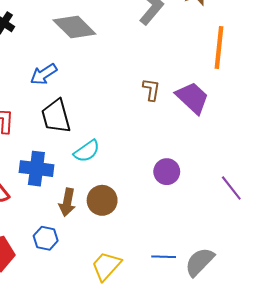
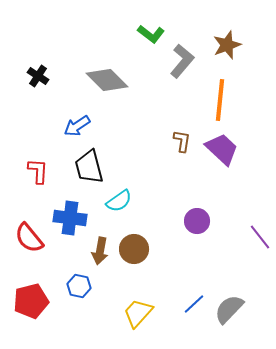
orange line: (219, 48) -> (220, 100), moved
blue line: (164, 257) -> (194, 304), turned -45

